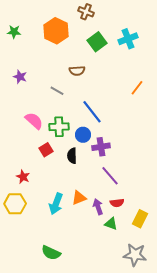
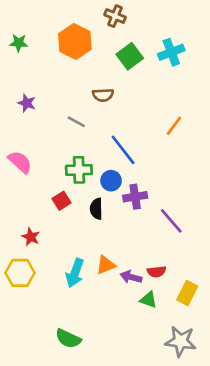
orange line: (137, 88) -> (174, 126), moved
pink semicircle: (34, 121) -> (20, 162), moved
purple line: (110, 176) -> (171, 221), moved
purple arrow: (98, 207) -> (131, 277), turned -56

